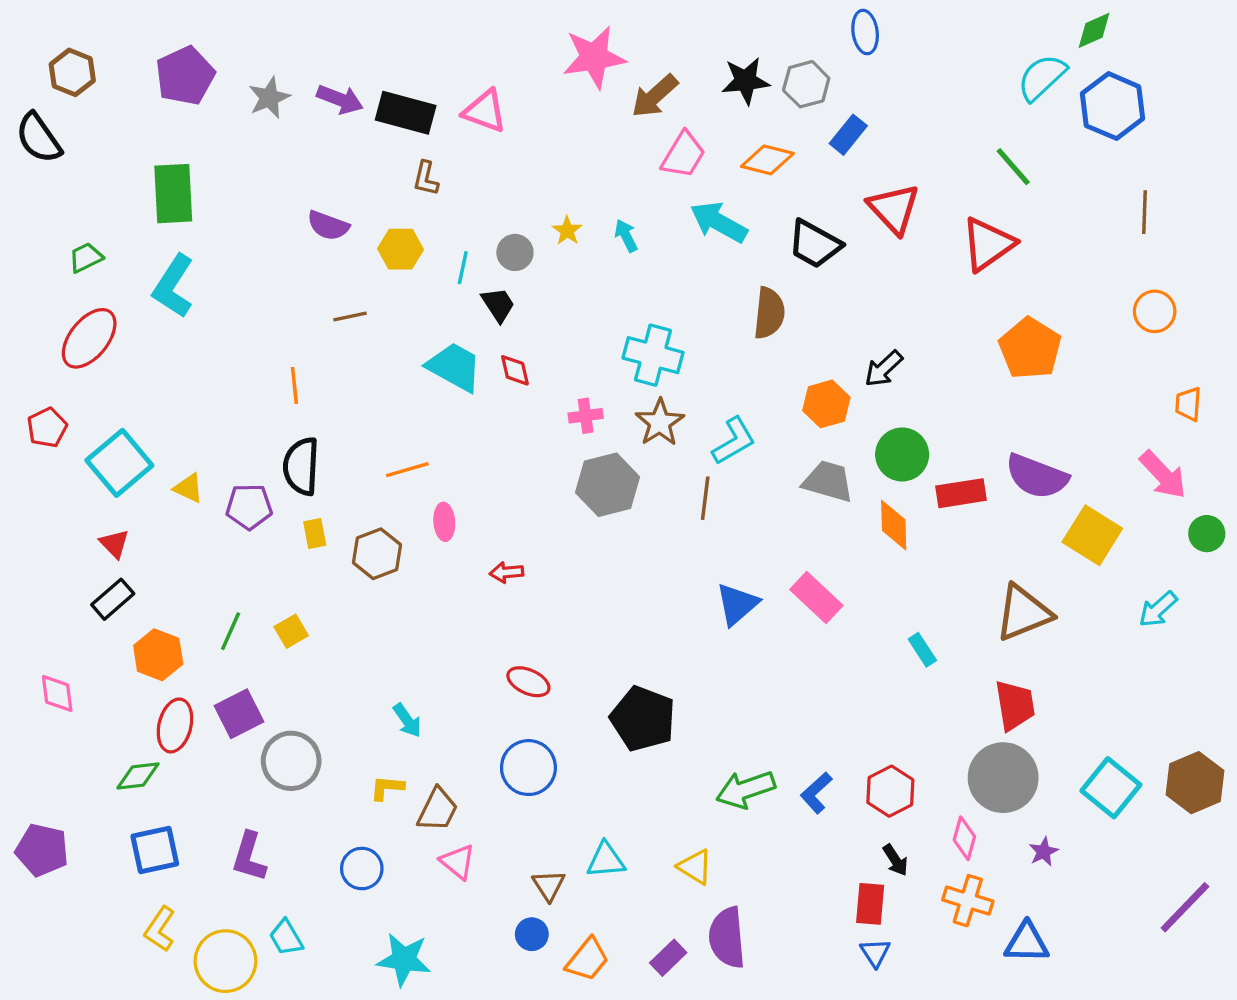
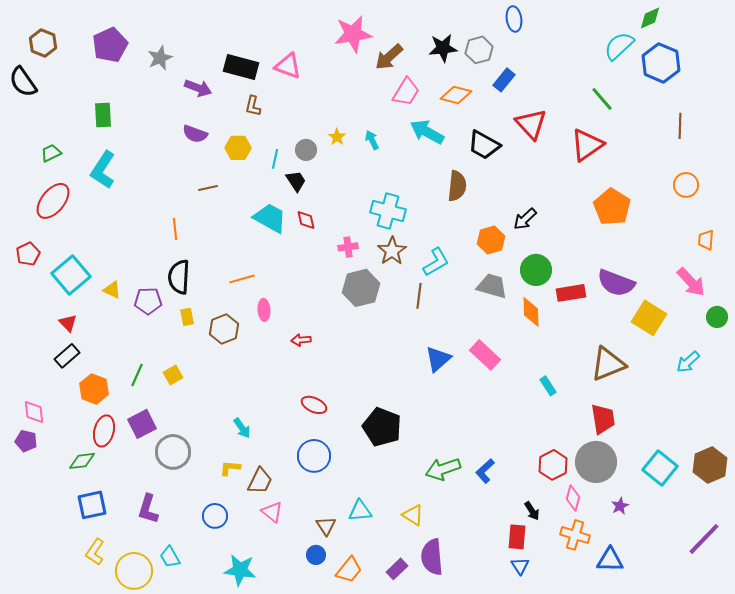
purple arrow: (340, 99) -> (198, 88), moved
green rectangle: (173, 194) -> (103, 115), size x0.7
red hexagon: (890, 791) -> (553, 465), moved
purple pentagon: (42, 850) -> (26, 441), moved, size x0.7

